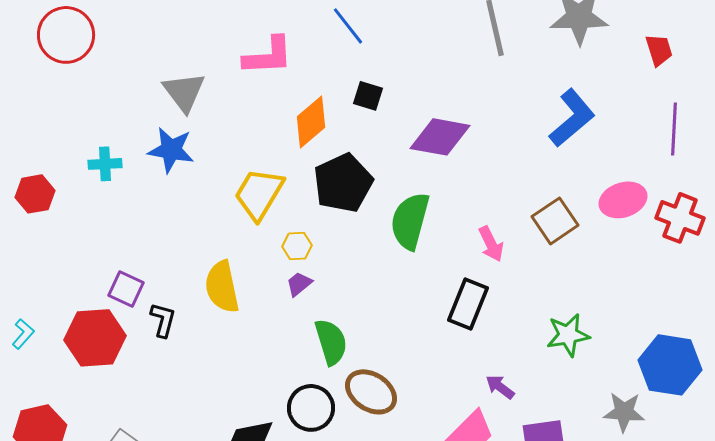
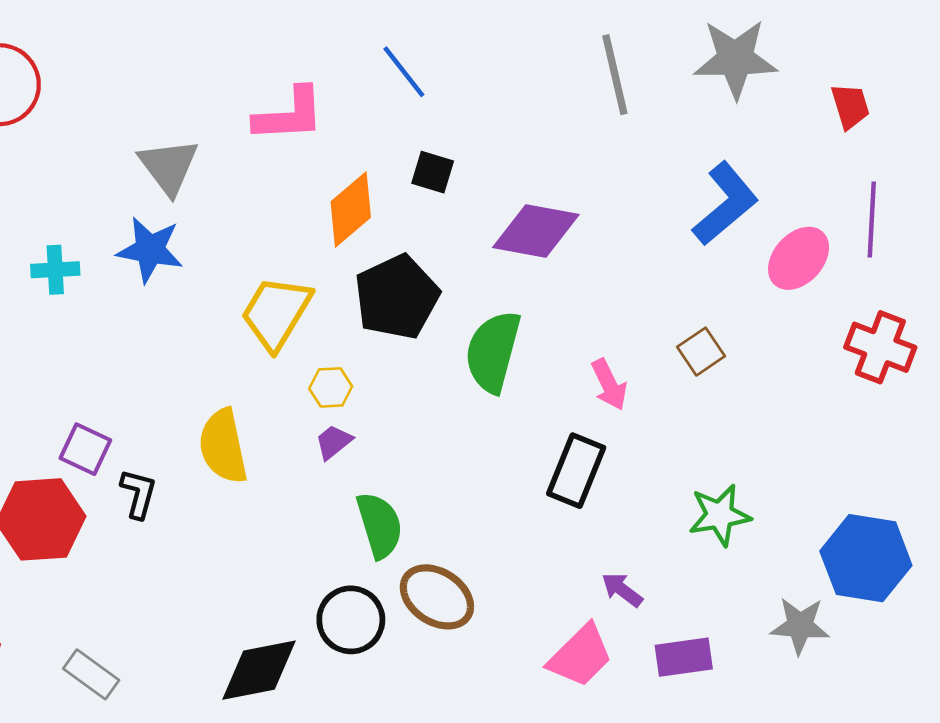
pink ellipse: (623, 200) -> (799, 258), moved, turned -30
brown square: (555, 221) -> (701, 352), size x0.7

